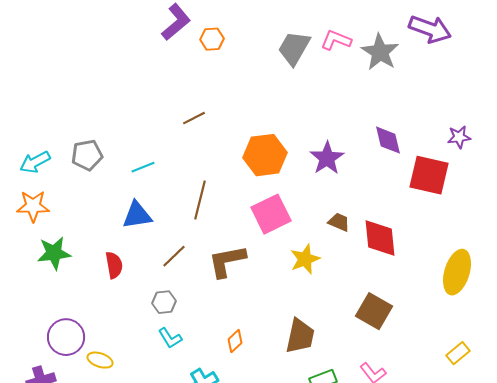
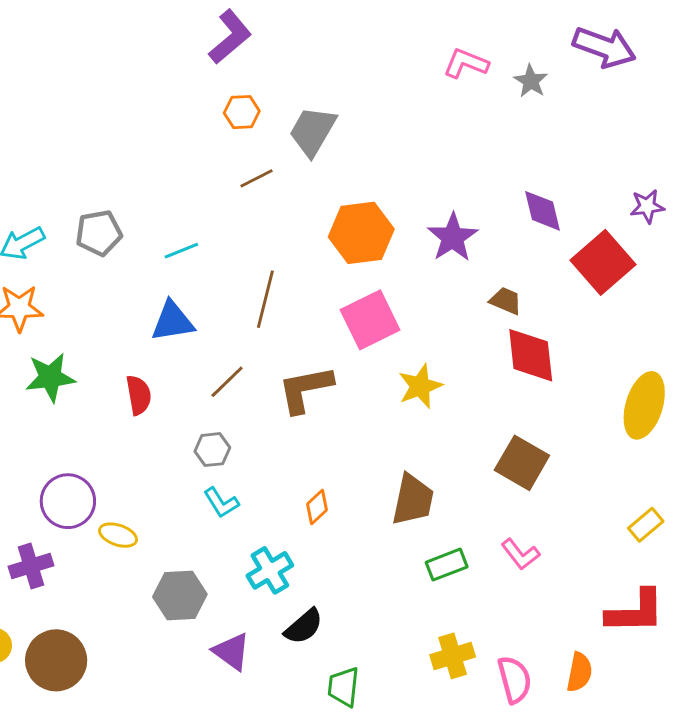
orange hexagon: (212, 39) -> (242, 112), moved
gray trapezoid: (294, 48) -> (313, 131), moved
gray star: (380, 52) -> (531, 81), size x0.6
red square: (429, 175) -> (603, 262), turned 36
brown trapezoid: (339, 222) -> (506, 301), moved

